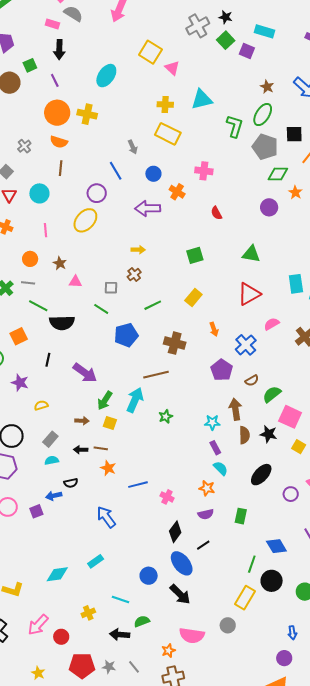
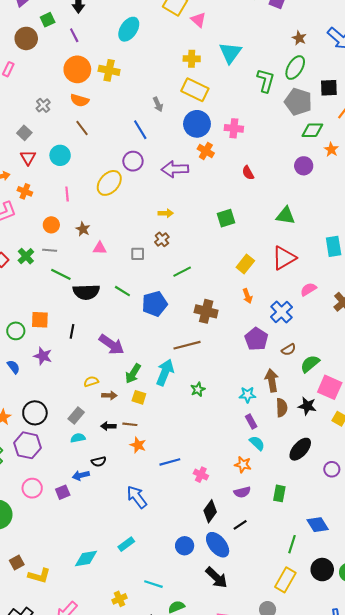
cyan triangle: (202, 99) -> (230, 53), turned -40
brown line: (61, 168) -> (82, 128), turned -42
blue circle: (153, 174) -> (197, 124), moved, size x1.6
purple circle: (97, 193) -> (133, 161), moved
yellow rectangle: (193, 297) -> (245, 264), moved
green line: (101, 309) -> (122, 291), moved
orange square: (19, 336) -> (40, 320), moved, turned 30
yellow semicircle: (41, 405) -> (91, 381), moved
blue circle: (149, 576) -> (185, 546), moved
black circle: (272, 581) -> (322, 570), moved

